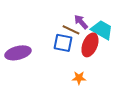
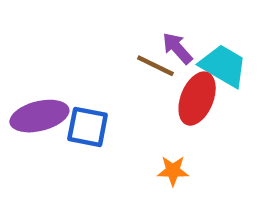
blue square: (63, 43) -> (88, 127), moved

